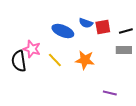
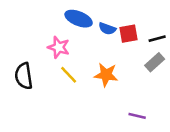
blue ellipse: (63, 31) -> (79, 19), moved
pink star: (32, 49) -> (59, 47), moved
gray rectangle: (124, 50) -> (155, 62), turned -42

